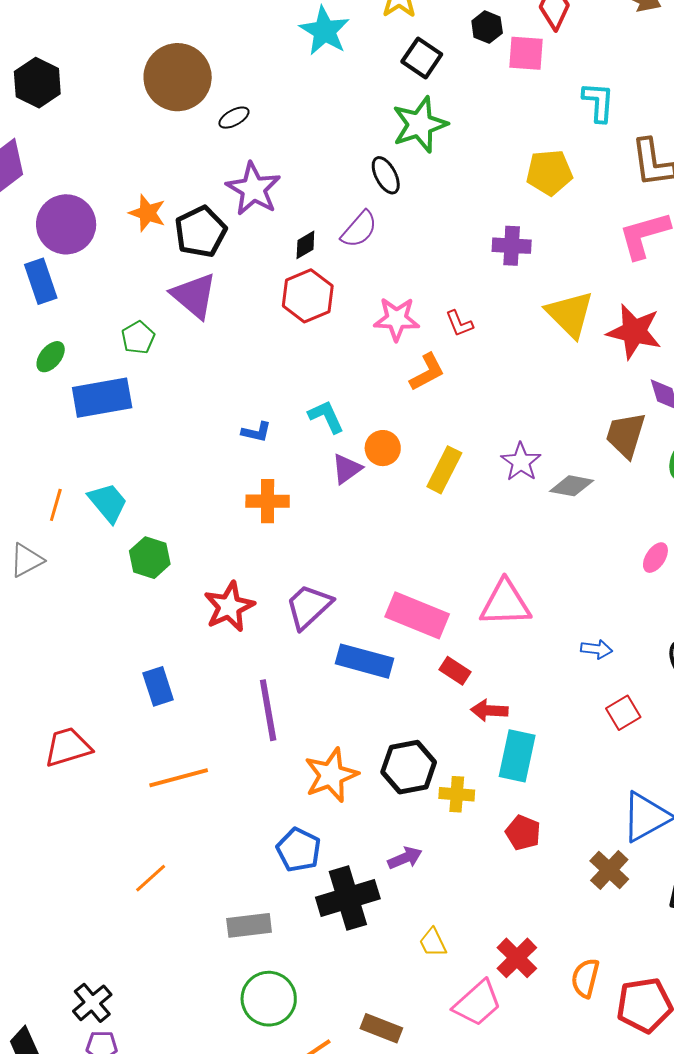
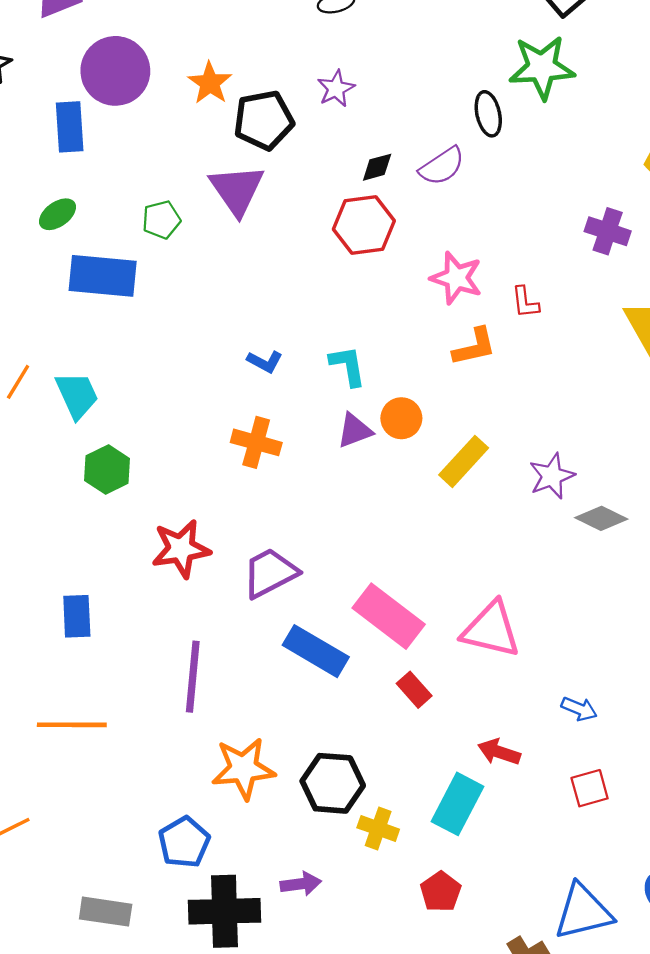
purple star: (253, 189) -> (336, 89), size x0.6
red arrow: (489, 710) -> (499, 752), moved

